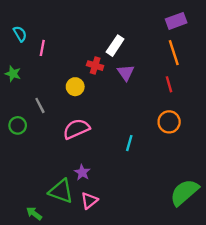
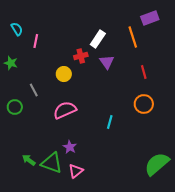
orange line: (174, 53) -> (133, 37), moved
red cross: (95, 66) -> (81, 56), turned -32
green arrow: (34, 213) -> (29, 160), moved

